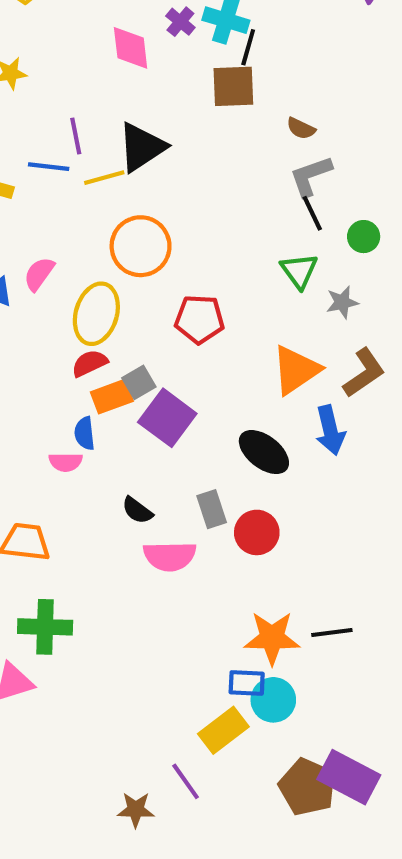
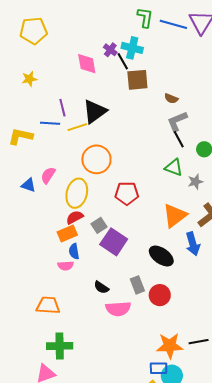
black line: (248, 47) -> (123, 61), moved, turned -42
green triangle: (299, 271) -> (174, 167), turned -30
orange rectangle: (112, 397) -> (67, 234), moved

